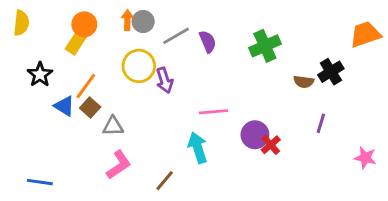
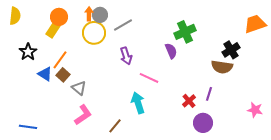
purple semicircle: (208, 42) -> (171, 51), moved
yellow circle: (139, 66) -> (94, 33), moved
purple arrow: (165, 80) -> (126, 56), moved
brown semicircle: (304, 82) -> (222, 67), moved, size x1.5
pink line: (213, 112) -> (149, 78), turned 30
purple line: (321, 123) -> (209, 94), moved
gray triangle: (113, 126) -> (79, 88), turned 42
purple circle: (255, 135) -> (203, 123), moved

